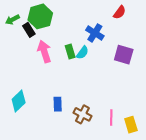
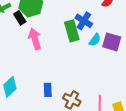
green rectangle: (70, 52) -> (72, 31), moved, size x1.5
cyan semicircle: (82, 53) -> (95, 40), moved

